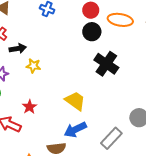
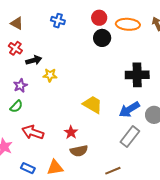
black cross: (106, 64) -> (137, 75), moved, turned -30
red star: (29, 107) -> (71, 132), moved
blue arrow: (75, 130) -> (129, 110), moved

